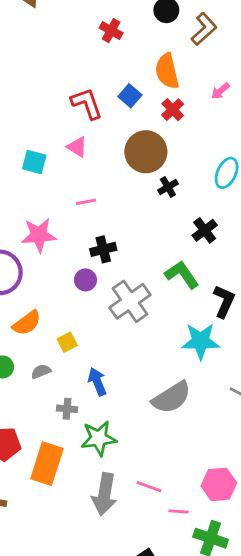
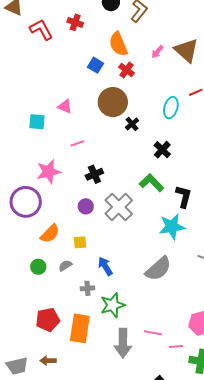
red L-shape: (87, 104) -> (41, 30), moved
purple circle: (86, 280) -> (86, 206), moved
yellow square: (67, 342) -> (80, 242), turned 32

